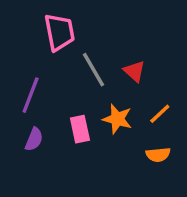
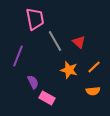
pink rectangle: (80, 129) -> (47, 98), moved, turned -49
purple semicircle: (34, 139) -> (33, 82), moved, turned -48

